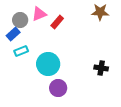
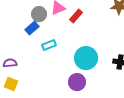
cyan rectangle: (21, 51) -> (49, 45), moved
cyan circle: (48, 64) -> (86, 58), moved

